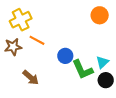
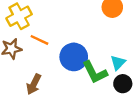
blue circle: (65, 56) -> (74, 57), size x1.5
brown arrow: (31, 77) -> (34, 84), turned 78

